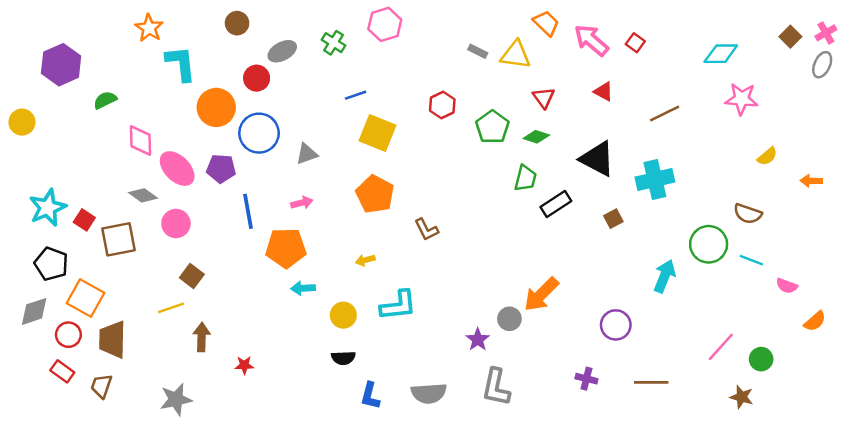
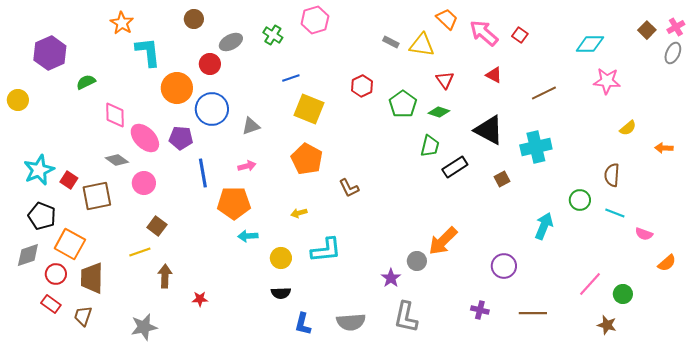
brown semicircle: (748, 214) -> (612, 175), turned 75
green circle: (709, 244) -> (580, 200), size x0.7

